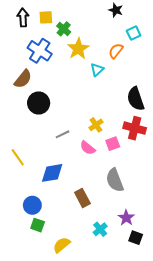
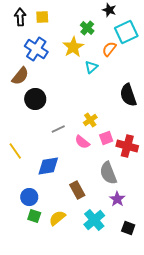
green cross: (64, 29) -> (87, 28), moved
cyan square: (134, 33) -> (126, 32), size x1.6
red cross: (135, 128) -> (127, 146), moved
purple star: (126, 218) -> (117, 199), moved
cyan cross: (100, 229) -> (94, 220), size x1.5
yellow semicircle: (62, 245) -> (57, 218), moved

